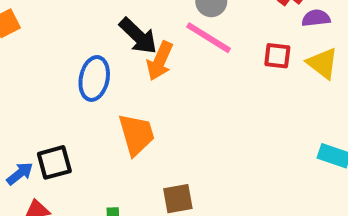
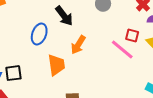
pink line: (209, 38) -> (122, 50), moved
orange arrow: (160, 61) -> (78, 45), moved

